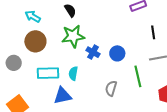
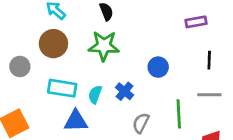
blue cross: (93, 52) -> (124, 91), moved
blue circle: (117, 53) -> (158, 67), moved

